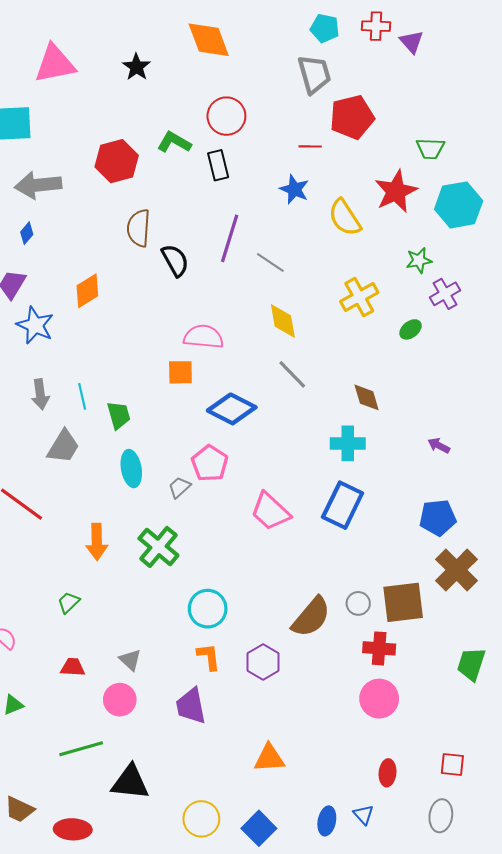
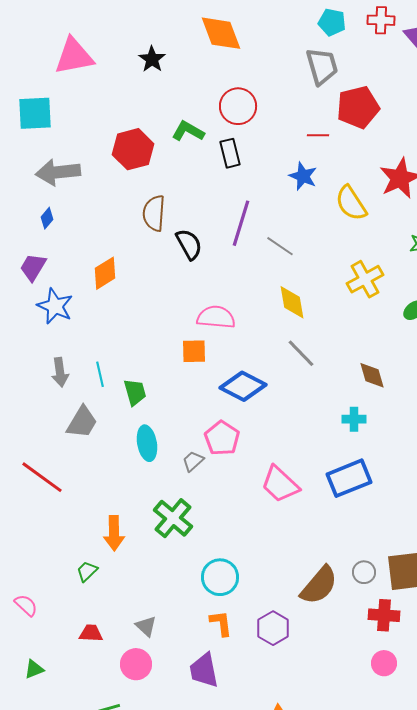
cyan cross: (348, 443) -> (354, 419), size x0.7
blue rectangle: (343, 505) -> (349, 478), turned 42
orange arrow: (97, 542) -> (114, 533), moved
pink circle: (379, 699) -> (384, 663), size x0.7

